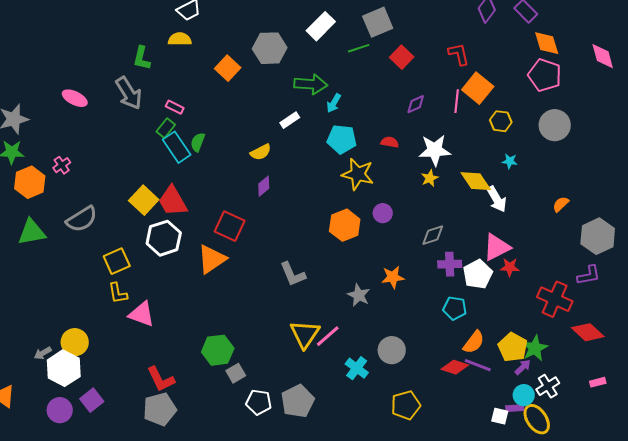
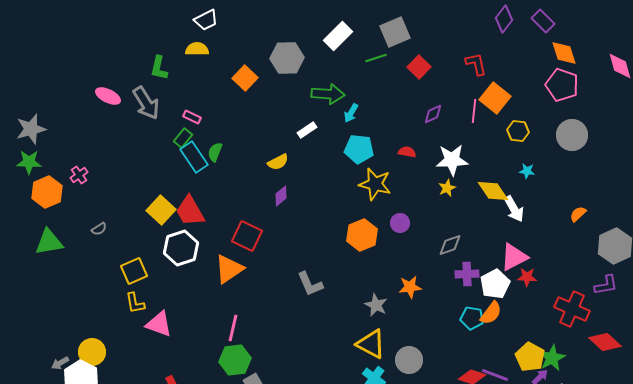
pink ellipse: (75, 98) -> (108, 96), moved
gray semicircle: (82, 219) -> (99, 229), size x0.5
yellow triangle: (305, 334) -> (371, 344), moved, turned -36
pink line: (328, 336) -> (233, 328), moved, turned -36
orange semicircle: (474, 342) -> (491, 313), moved

